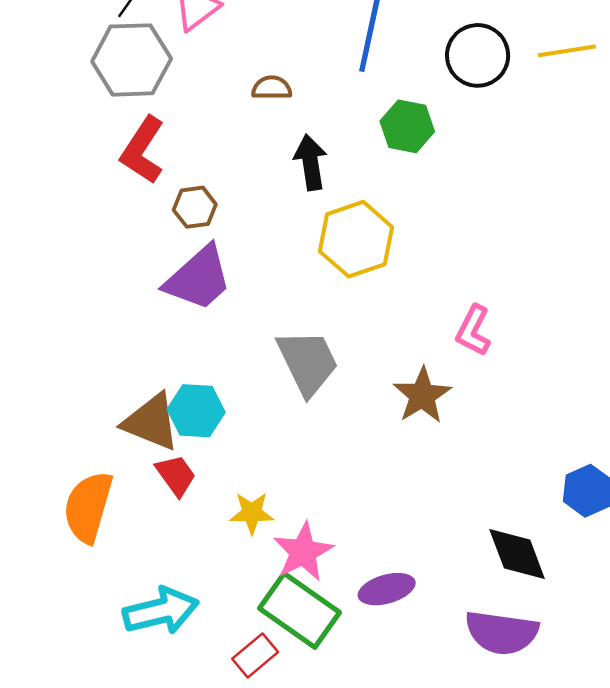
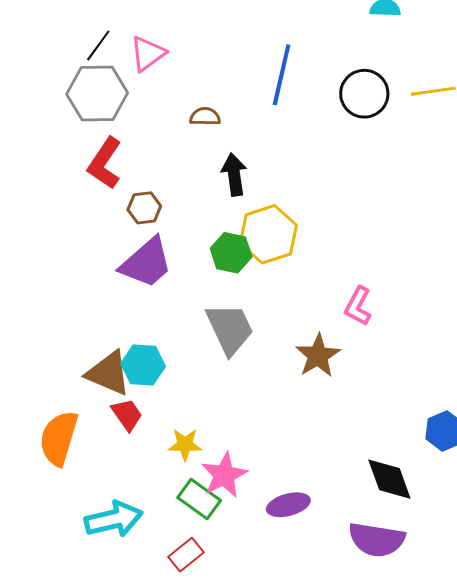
green hexagon: (407, 126) -> (231, 253), moved
green rectangle: (300, 610) -> (199, 499), moved, size x0.7

